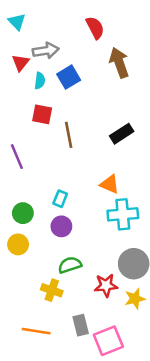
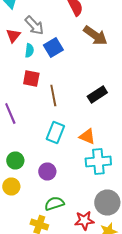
gray arrow: (46, 51) -> (34, 26), turned 55
brown arrow: (119, 63) -> (95, 36), turned 145
cyan rectangle: (60, 199) -> (55, 132), moved, size x1.5

